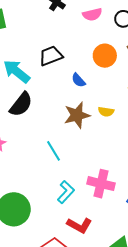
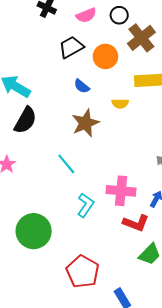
black trapezoid: (51, 56) -> (71, 47), moved
yellow semicircle: (106, 112) -> (120, 104), moved
red L-shape: (79, 225) -> (136, 223), moved

